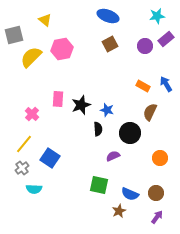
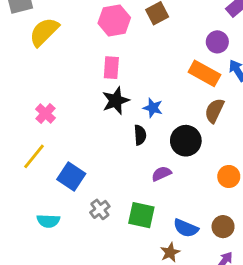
purple circle: (145, 46) -> (217, 42), moved
pink hexagon: (62, 49) -> (114, 20), moved
orange rectangle: (143, 86) -> (204, 73), size x1.5
pink rectangle: (58, 99) -> (111, 68), moved
gray cross: (22, 168) -> (100, 209), moved

